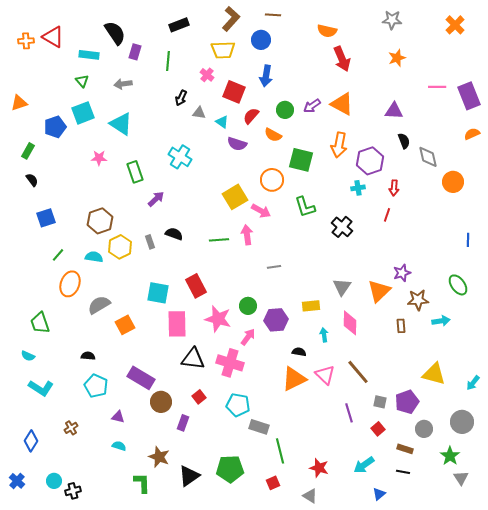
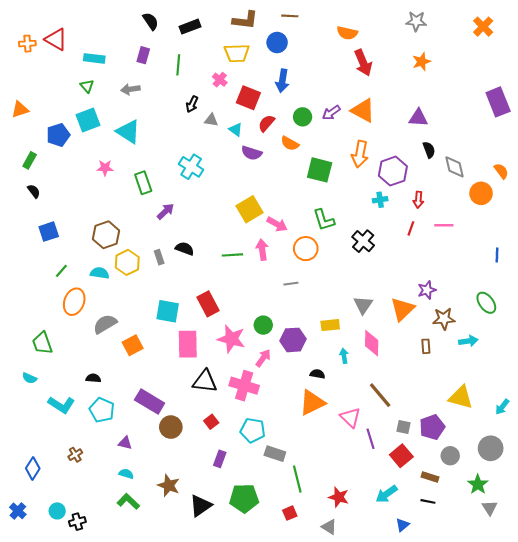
brown L-shape: (231, 19) -> (245, 20), turned 55
black semicircle: (115, 33) -> (151, 21), moved, size x0.7
pink line: (437, 87) -> (444, 225), moved
orange semicircle: (472, 134) -> (501, 171), moved, turned 77
orange circle: (272, 180) -> (306, 249), moved
pink triangle: (325, 375) -> (350, 417), moved
cyan L-shape: (41, 388) -> (61, 405), moved
purple rectangle: (183, 423) -> (220, 459), moved
red square: (378, 429) -> (401, 456), size x1.5
green L-shape: (142, 483) -> (128, 501), moved, turned -45

